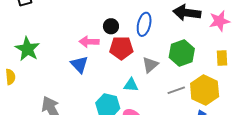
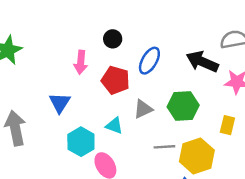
black circle: (111, 26) -> (113, 39), moved
pink arrow: (89, 42) -> (81, 62), turned -102
blue triangle: (79, 64) -> (60, 103), moved

